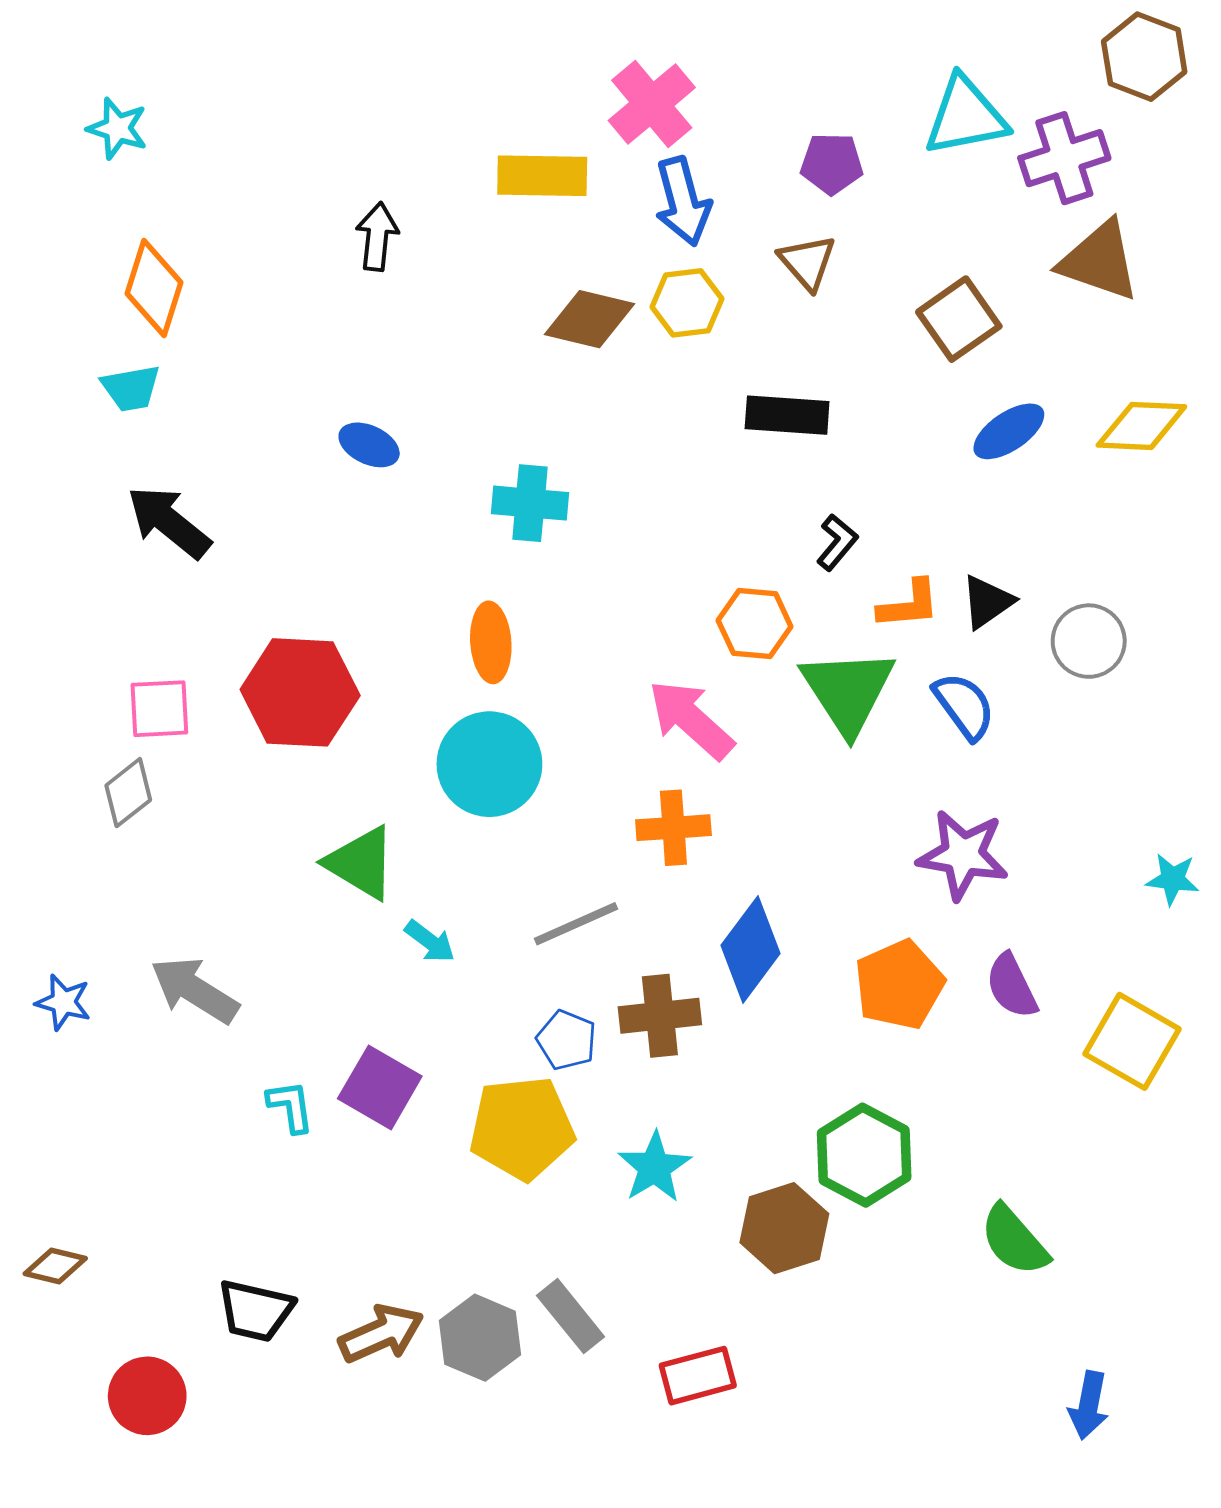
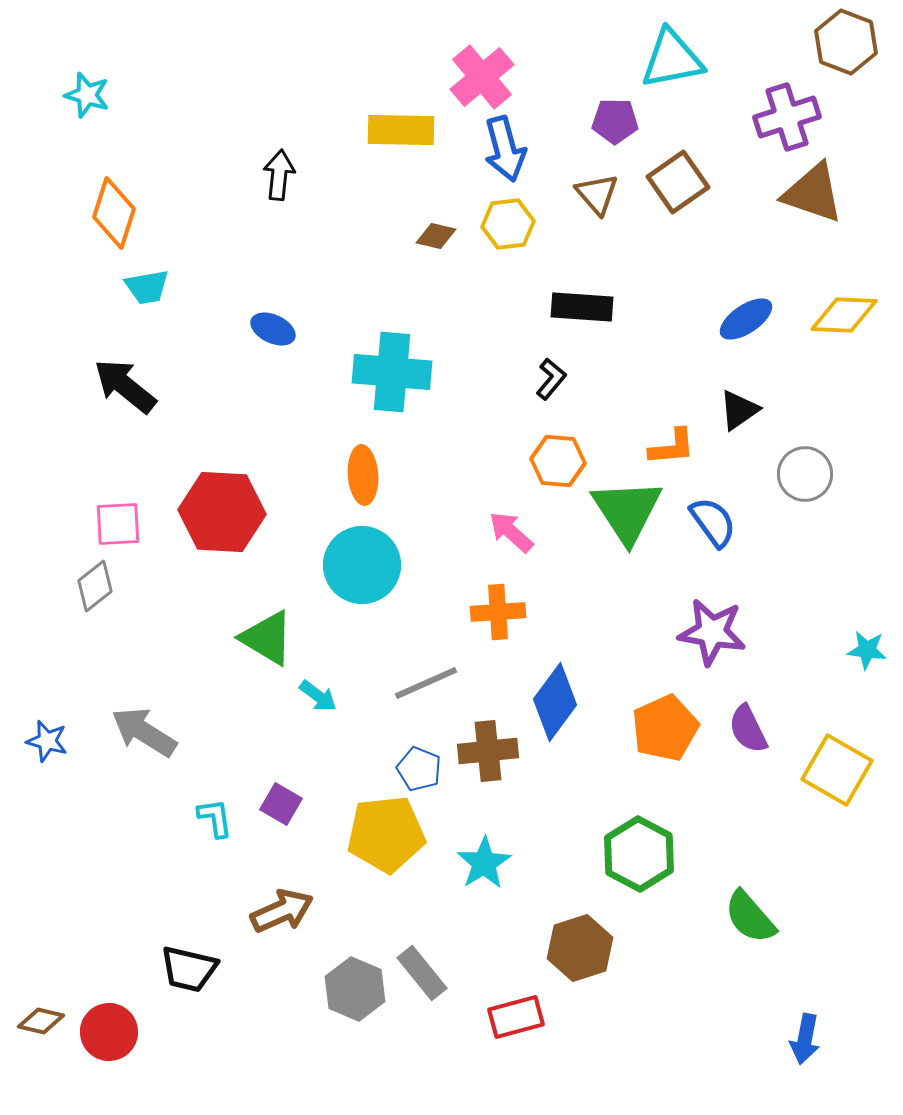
cyan triangle: (966, 116) -> (672, 59), moved
brown diamond: (590, 319) -> (436, 236), size x0.6
brown square: (959, 319) -> (678, 182), moved
cyan trapezoid: (131, 388) -> (147, 287), moved
cyan cross: (530, 503) -> (392, 372), size x1.4
black L-shape: (837, 542) -> (551, 379), moved
black triangle: (987, 602) -> (739, 410), moved
pink arrow: (691, 720) -> (511, 532), size x0.7
purple square: (380, 1087) -> (281, 804), size x0.7
brown hexagon: (784, 1228) -> (580, 948), moved
brown diamond: (55, 1266) -> (41, 1021), moved
brown arrow: (381, 1334) -> (282, 911), moved

